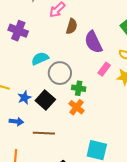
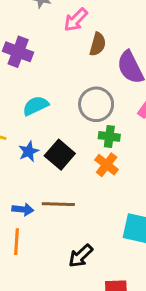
cyan semicircle: (40, 59) -> (36, 106), moved
gray circle: (60, 73) -> (96, 104), moved
blue arrow: (16, 122) -> (23, 209), moved

